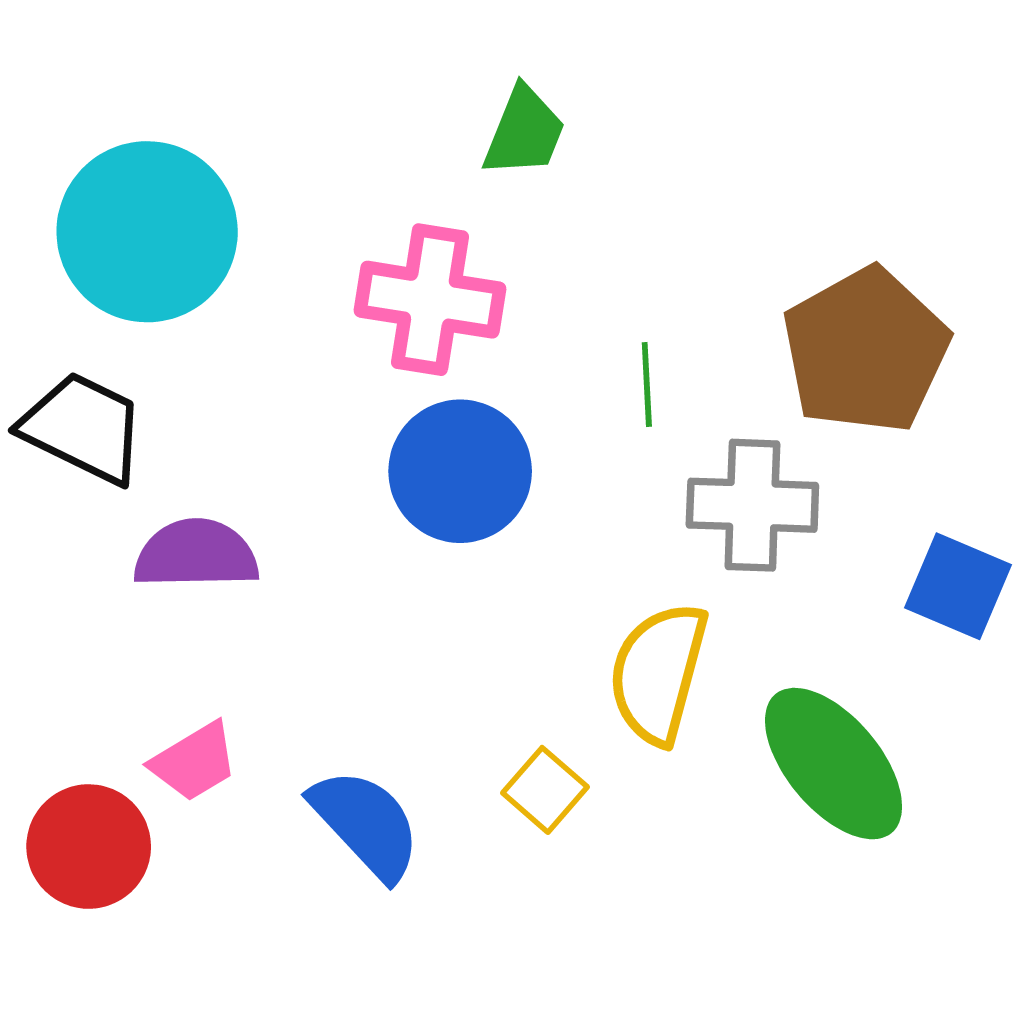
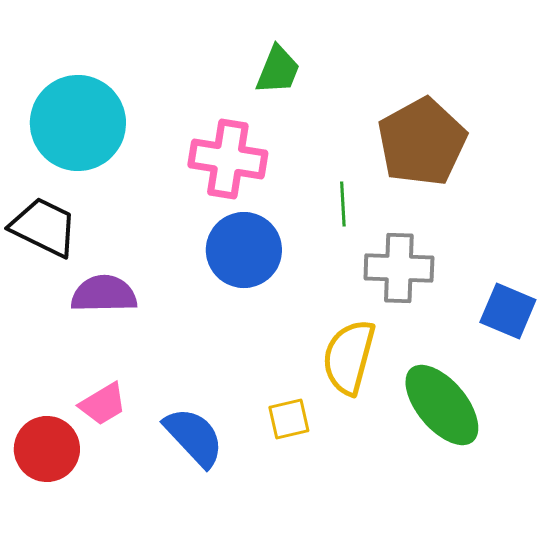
brown pentagon: (866, 351) -> (422, 142), moved
yellow square: (545, 790) -> (289, 419), turned 36

